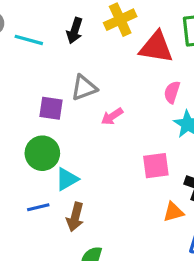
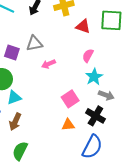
red triangle: (156, 47) -> (83, 26), size x0.7
pink square: (156, 166) -> (70, 99), turned -36
orange triangle: (173, 212) -> (68, 125), moved

